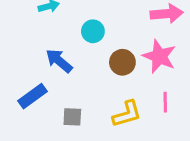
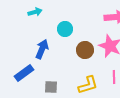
blue arrow: (59, 61) -> (42, 49), turned 72

